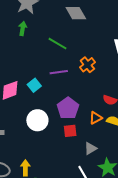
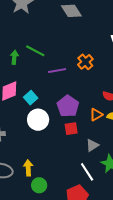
green arrow: (23, 28) -> (14, 57), moved
green line: (58, 44) -> (35, 51), moved
cyan square: (34, 85) -> (31, 98), moved

